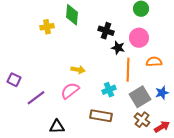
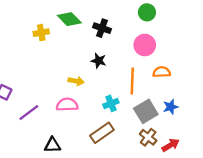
green diamond: (72, 15) -> (69, 19), turned -50
black cross: (106, 31) -> (102, 28), moved
black star: (118, 48) -> (99, 61), moved
pink semicircle: (70, 91) -> (67, 105), turned 36
brown rectangle: (101, 116) -> (102, 133), turned -45

